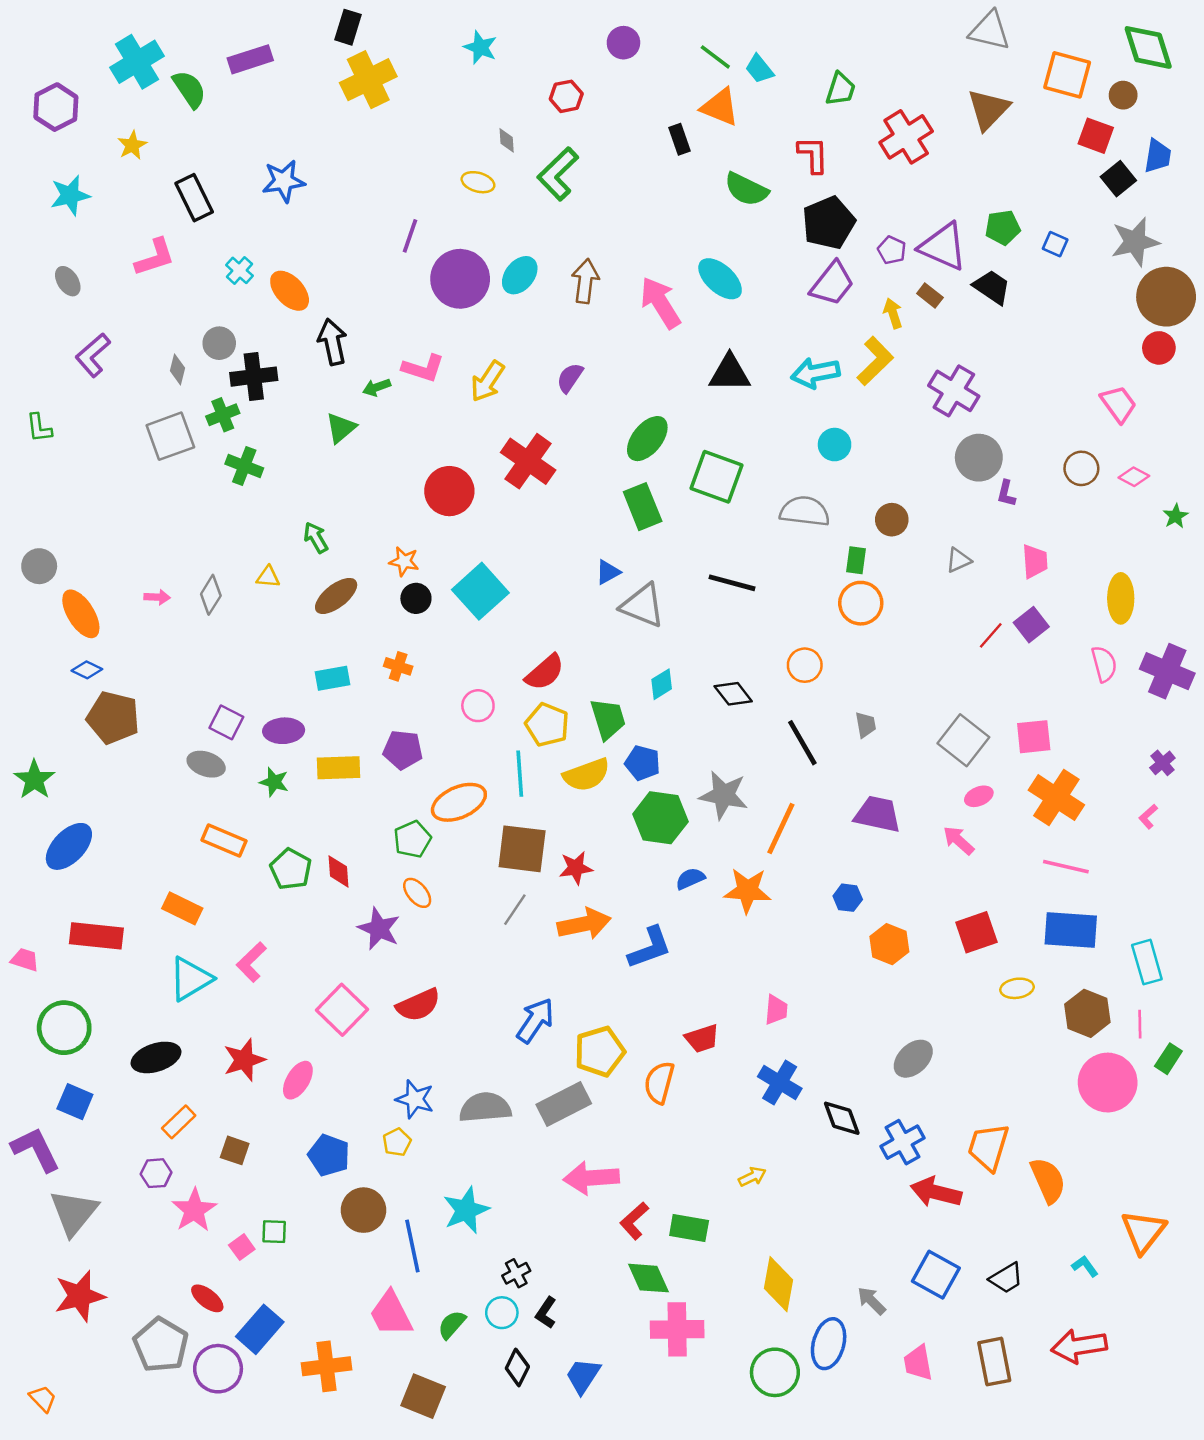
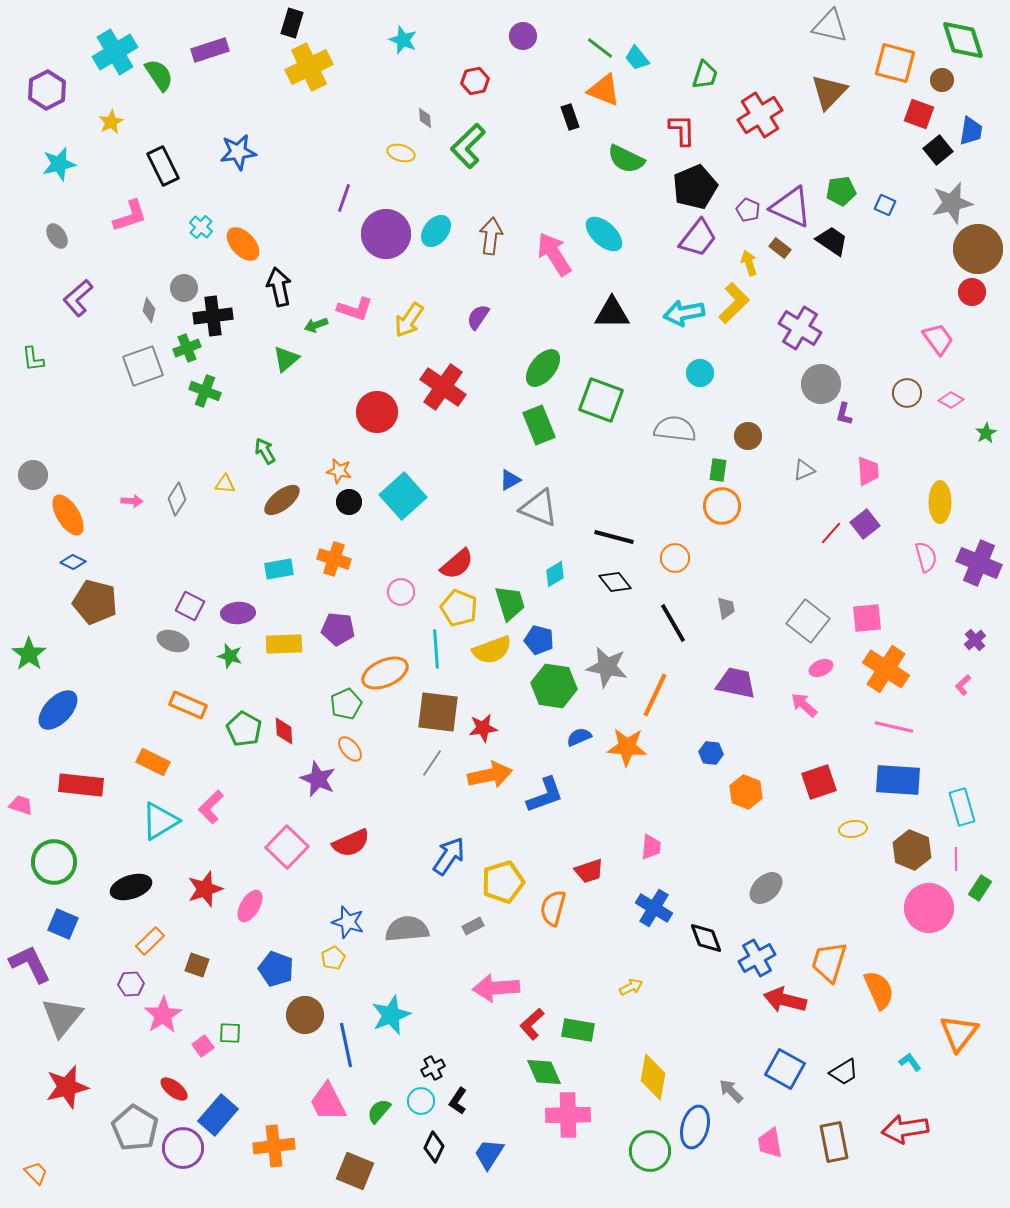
black line: (732, 583) -> (614, 537), moved
orange cross: (398, 666) -> (334, 559), size x1.4
gray rectangle: (564, 1104) -> (473, 926), size x0.5

